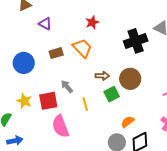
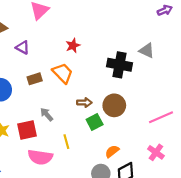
black cross: (136, 41) -> (120, 65), turned 30
yellow line: (85, 104) -> (66, 142), moved
pink semicircle: (60, 126) -> (40, 157), turned -60

